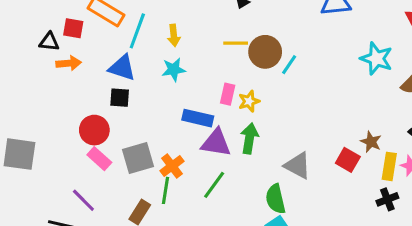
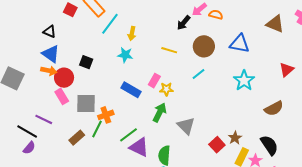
black triangle: (49, 42) -> (50, 31), moved
brown circle: (265, 52) -> (204, 46), moved
cyan star: (376, 59) -> (244, 81), moved
orange arrow: (69, 63) -> (49, 71), moved
blue triangle: (122, 68) -> (51, 54), moved
purple triangle: (216, 143) -> (139, 147), moved
gray triangle: (298, 166) -> (186, 126), moved
purple line: (83, 200) -> (44, 119), turned -36

